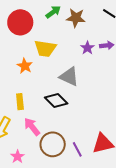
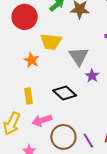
purple star: (87, 48) -> (92, 76), moved
gray triangle: (69, 76) -> (79, 56), moved, turned 35
pink arrow: (32, 127) -> (42, 120), turned -66

